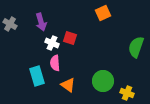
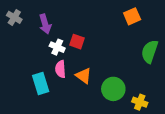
orange square: (103, 13) -> (132, 16), moved
gray cross: (10, 24) -> (14, 17), moved
orange triangle: (68, 85) -> (84, 76), moved

